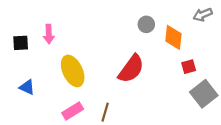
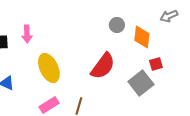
gray square: (204, 94) -> (141, 83), moved

